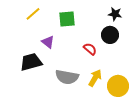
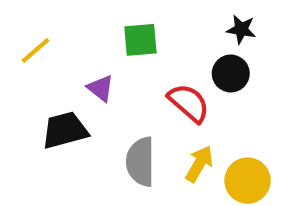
yellow line: (33, 14) -> (35, 50), moved
red semicircle: (90, 49) -> (189, 103), size x1.5
gray semicircle: (67, 77) -> (140, 162), turned 80

